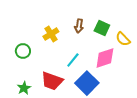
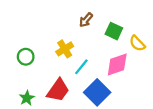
brown arrow: (79, 26) -> (86, 20), moved, turned 32
yellow cross: (51, 34) -> (65, 49), moved
red trapezoid: (52, 81) -> (58, 90), turned -75

